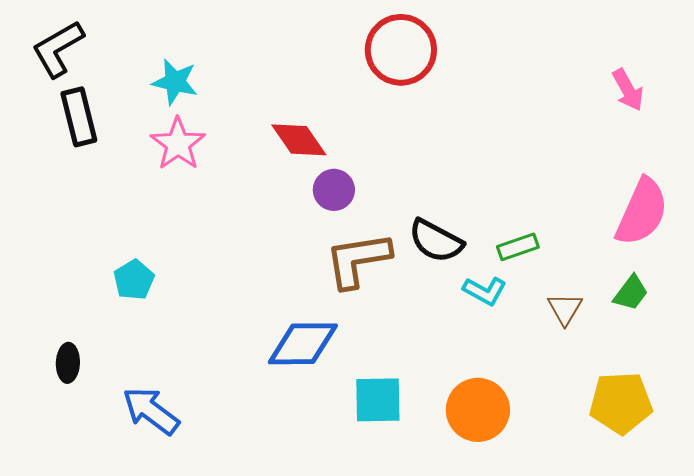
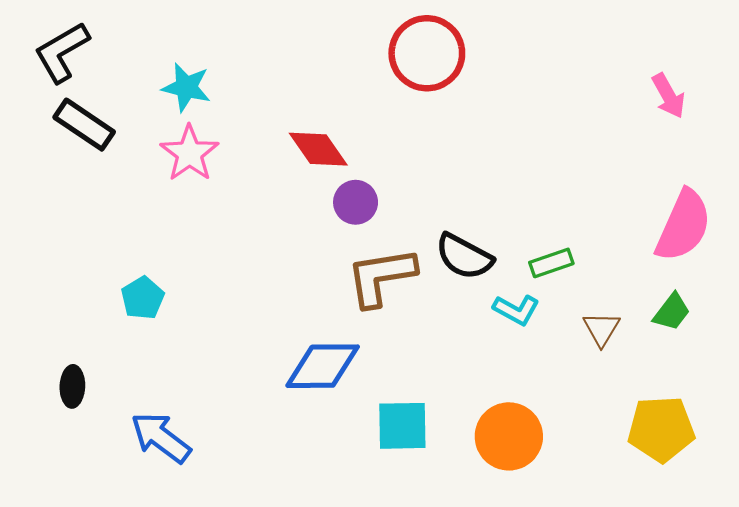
black rectangle: (79, 117) -> (84, 125), turned -42

